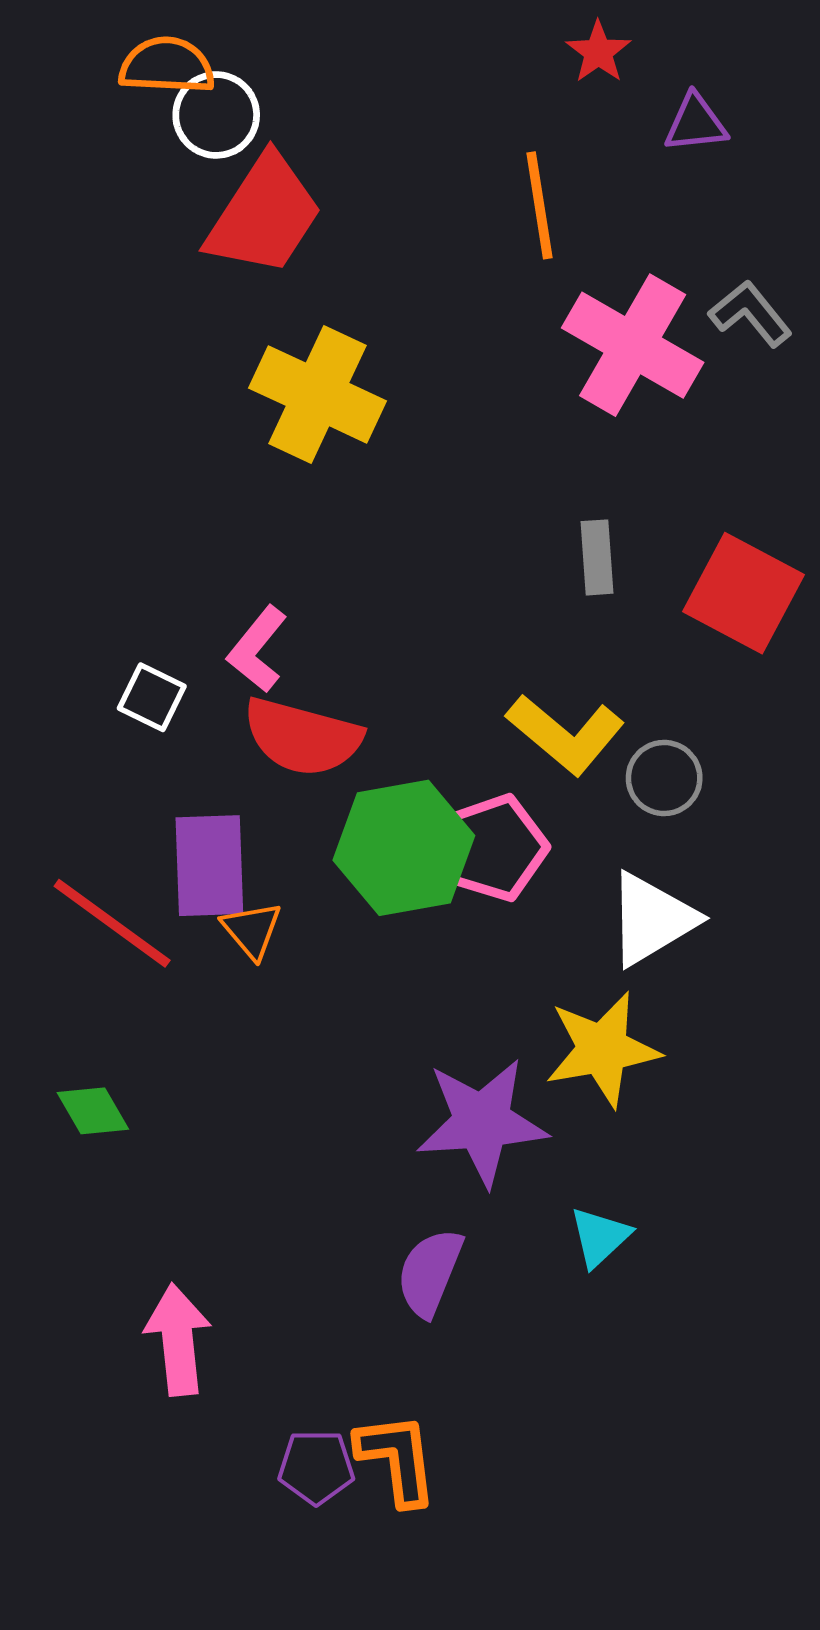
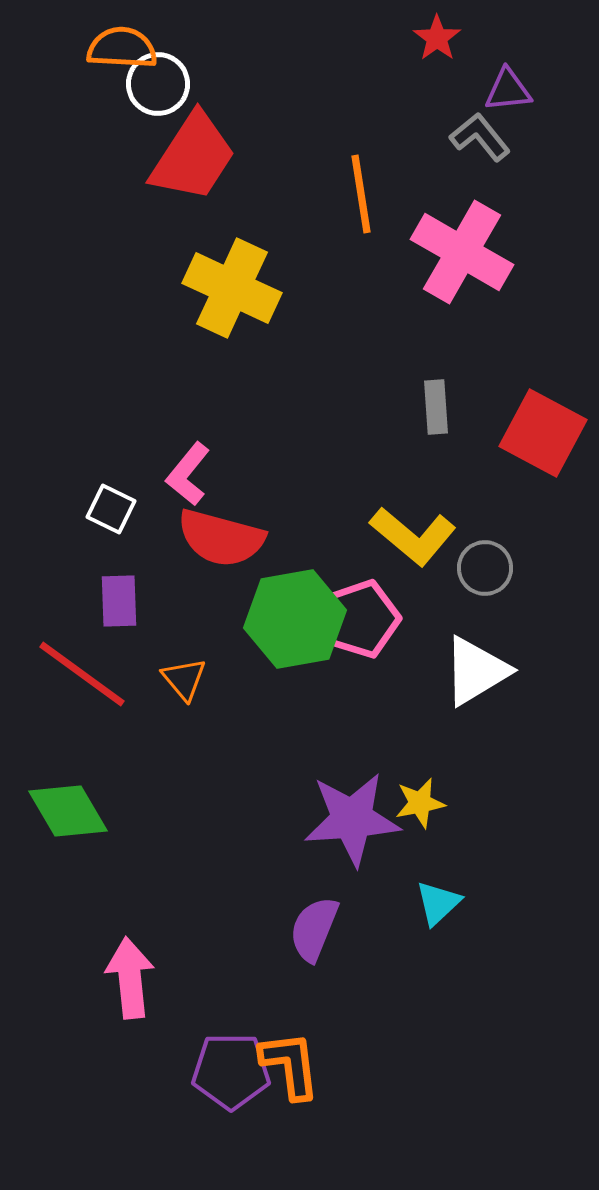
orange line: (539, 205) -> (361, 194), moved
gray L-shape: (750, 314) -> (480, 137), moved
purple rectangle: (209, 866) -> (119, 601), moved, size x0.7
yellow star: (602, 1049) -> (420, 803), moved, size x0.6
green diamond: (93, 1111) -> (68, 811), size x1.5
purple pentagon: (316, 1467) -> (231, 1071), size x1.4

